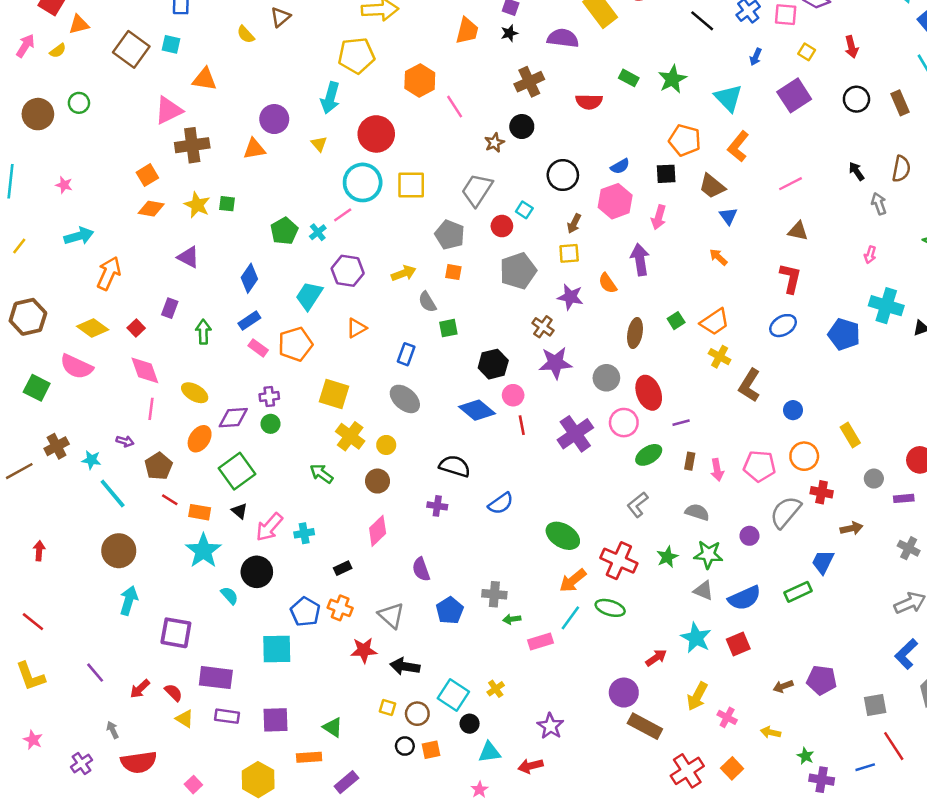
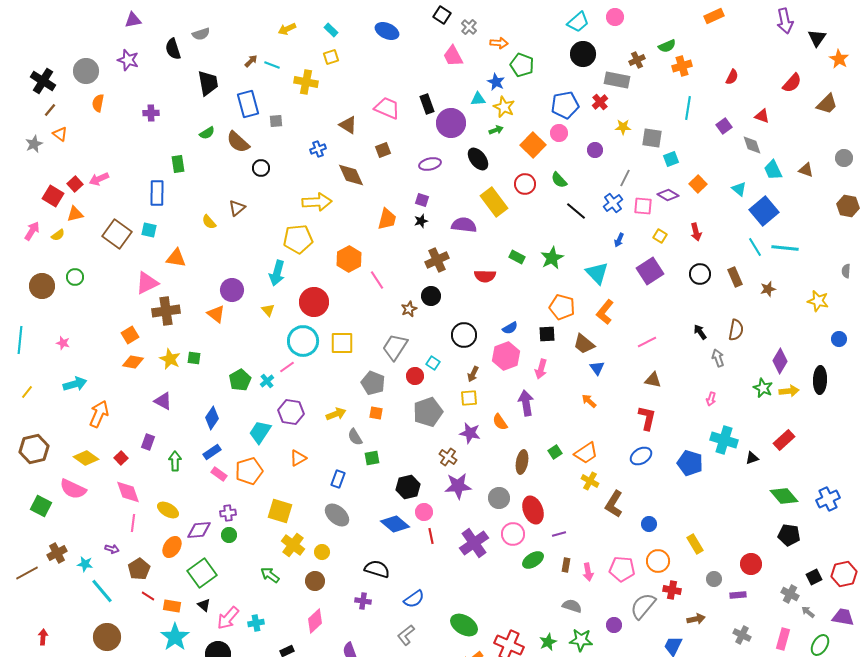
orange triangle: (254, 149) -> (216, 314), turned 48
gray L-shape: (637, 505) -> (406, 635), moved

